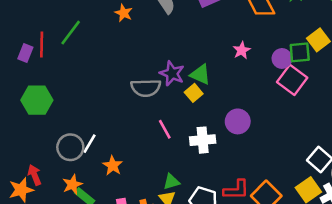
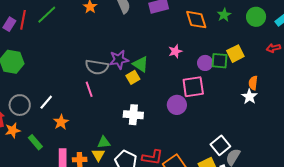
purple star: (172, 73) -> (119, 60), turned 30
pink square: (292, 80) -> (193, 87), moved, turned 35
purple circle: (238, 121) -> (177, 105), moved
pink line: (165, 129) -> (89, 89), moved
gray circle: (70, 147) -> (20, 105), moved
orange star: (72, 184) -> (13, 130), moved

